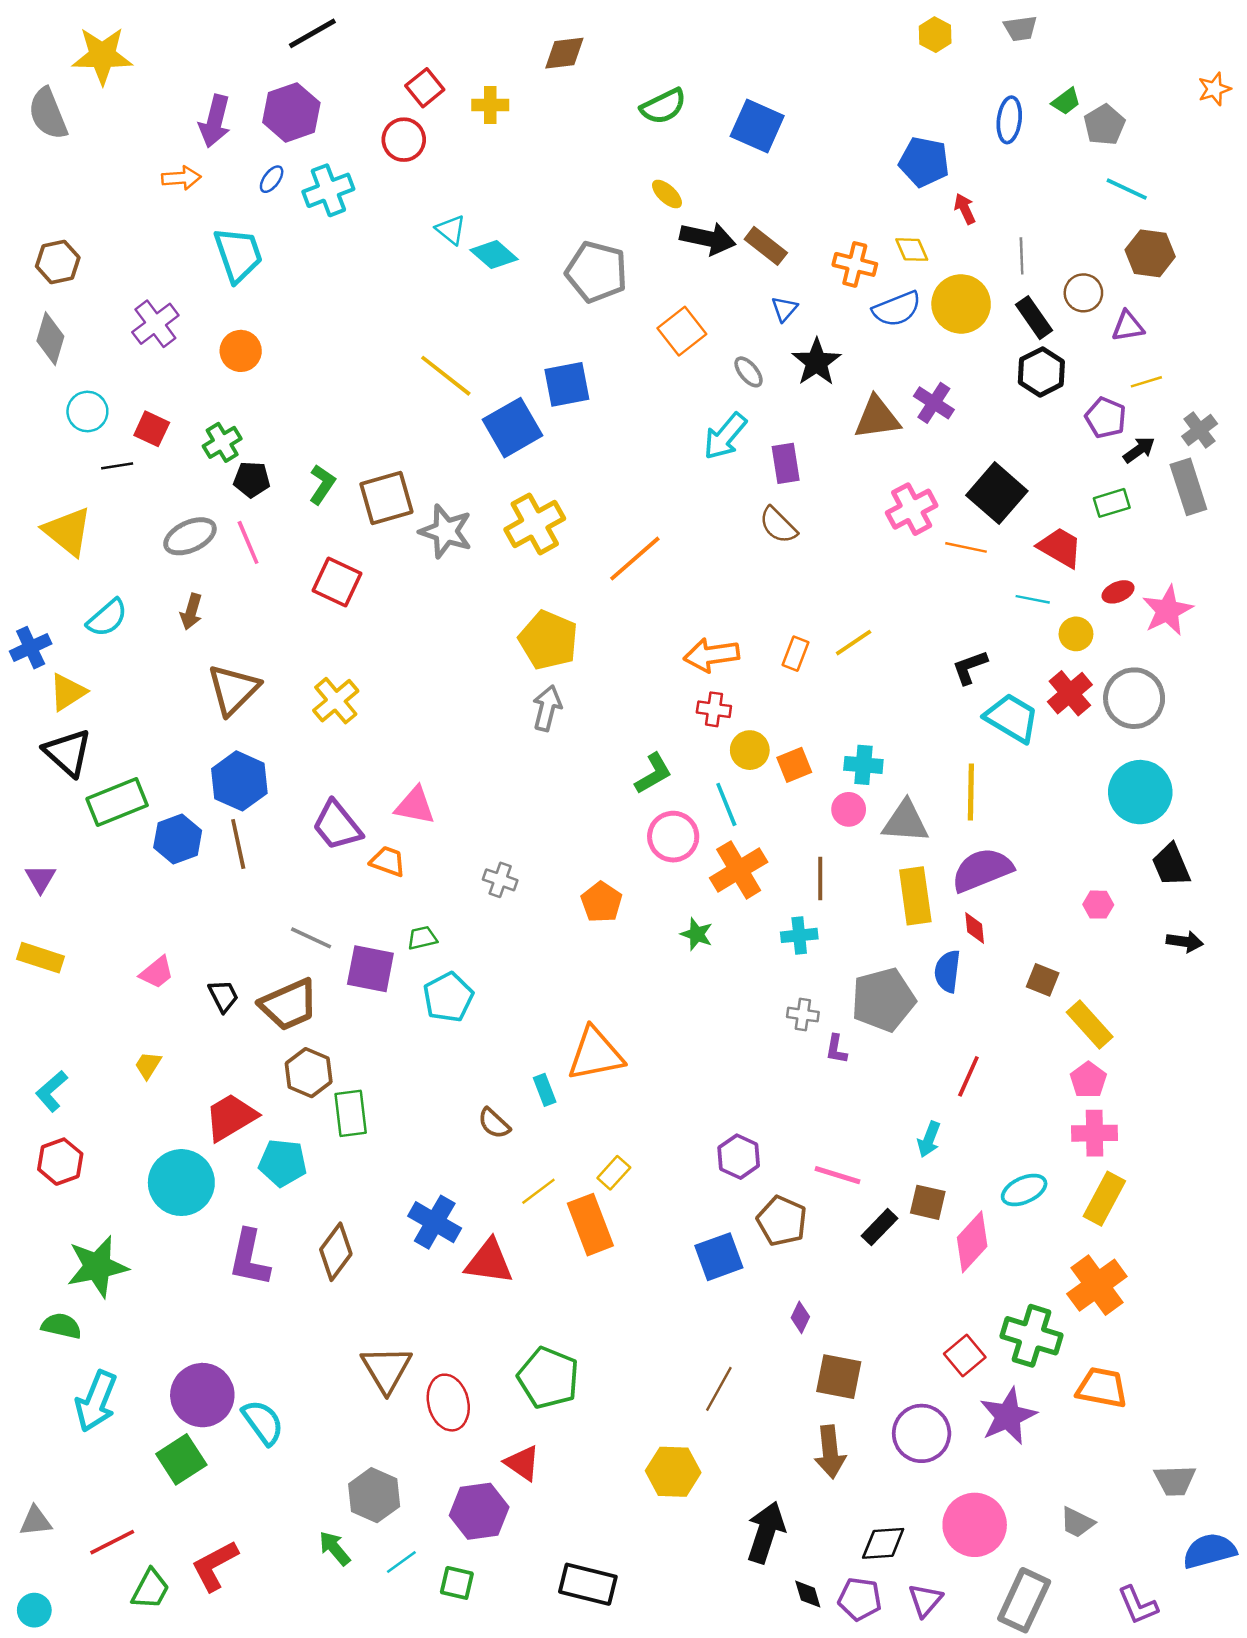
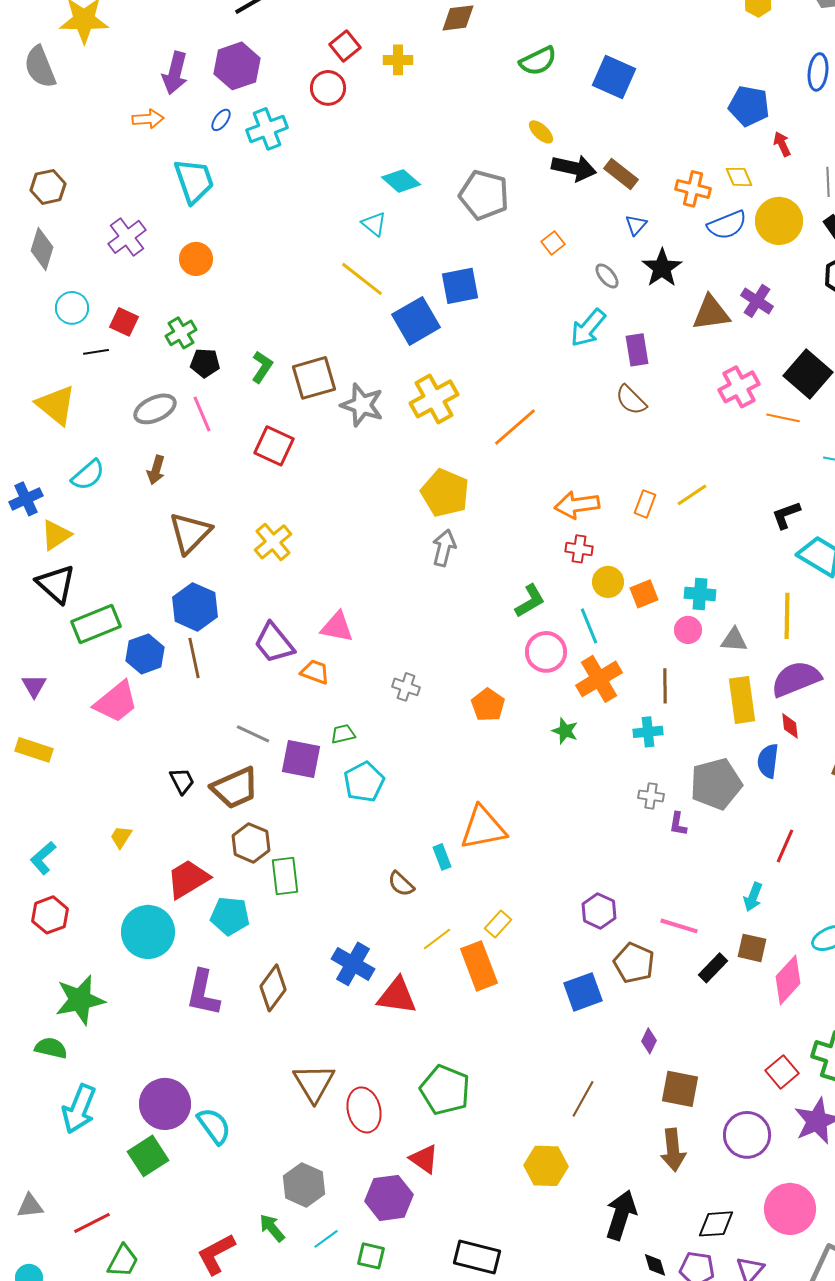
cyan triangle: (451, 230) -> (374, 224), moved
orange square: (682, 331) -> (553, 243), size x0.6
gray triangle: (905, 822) -> (734, 640), size x0.7
pink trapezoid: (157, 972) -> (116, 702), moved, size x1.6
red L-shape: (215, 1566) -> (216, 1254), moved

